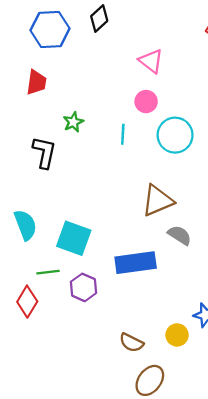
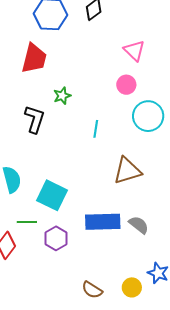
red trapezoid: (36, 82) -> (34, 58), size x1.4
cyan line: (123, 134) -> (96, 129), moved
gray semicircle: (180, 235) -> (139, 225), moved

